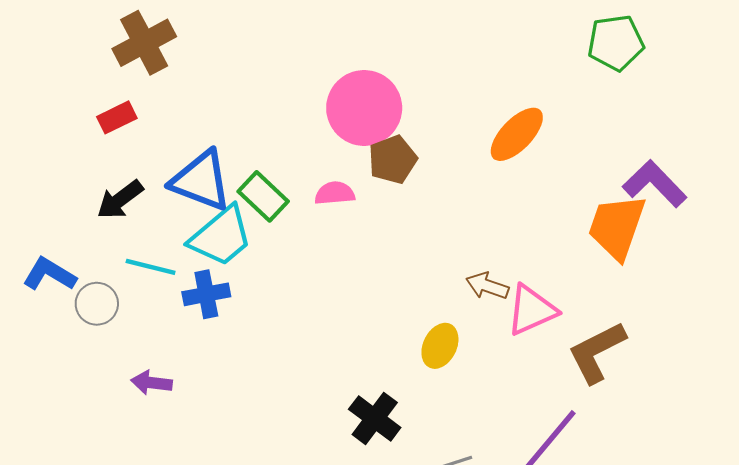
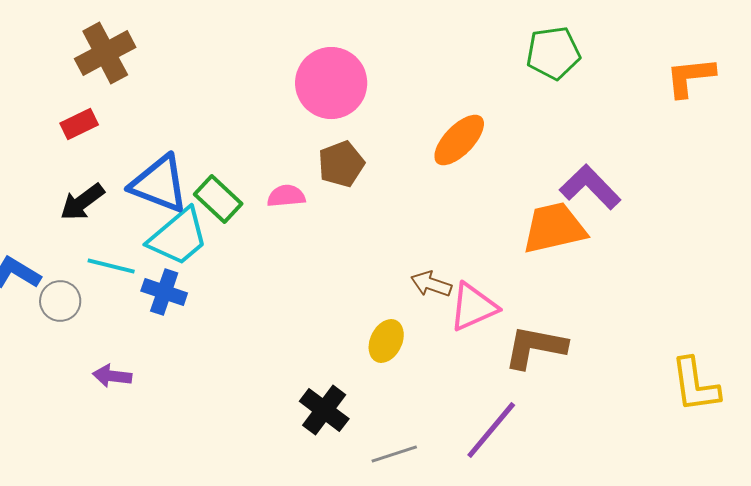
pink circle: (364, 108) -> (331, 83), moved
orange trapezoid: (617, 227) -> (554, 228), turned 58
blue cross: (206, 294) -> (164, 292), turned 30
brown L-shape: (597, 352) -> (535, 347), turned 38

